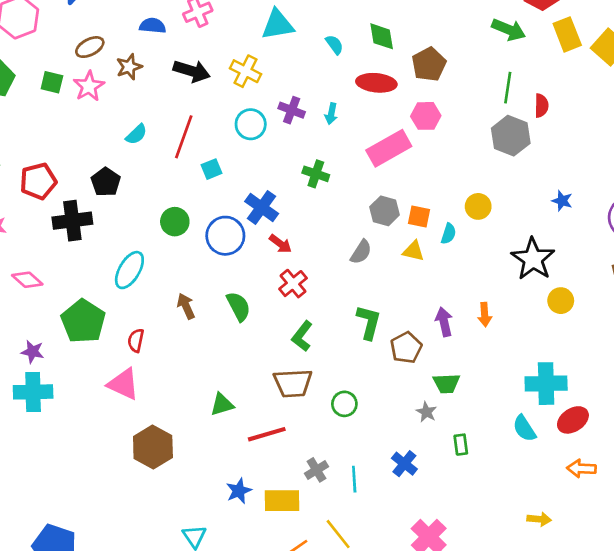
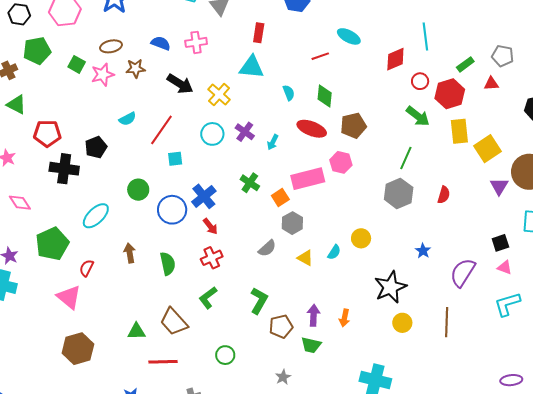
red semicircle: (541, 106) -> (444, 195), moved
orange square: (419, 217) -> (280, 197), moved, turned 30
brown trapezoid: (293, 383) -> (174, 322), moved, turned 36
green trapezoid: (446, 383) -> (311, 345), moved

